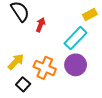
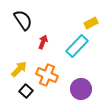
red arrow: (41, 25) -> (43, 42), moved
purple circle: (76, 65) -> (81, 89), moved

